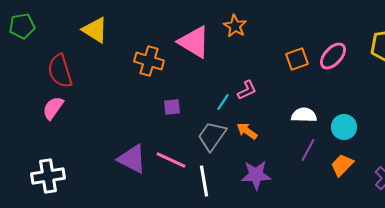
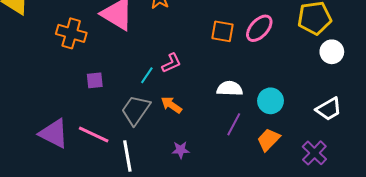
orange square: (297, 59) -> (222, 31), turned 30
purple star: (256, 175) -> (181, 150), size x0.6

